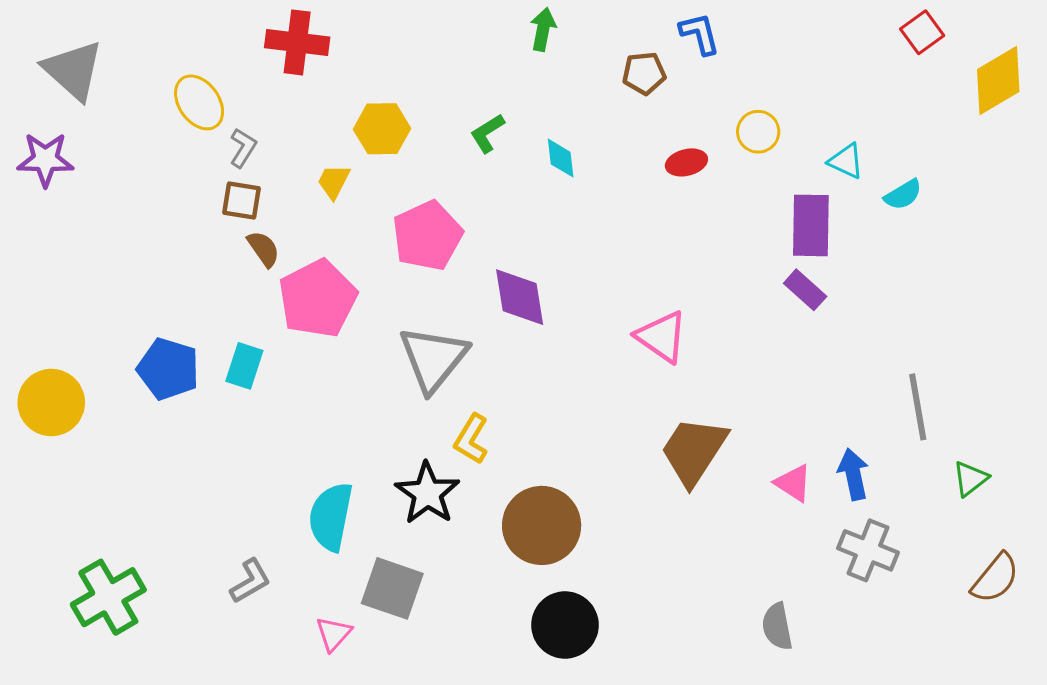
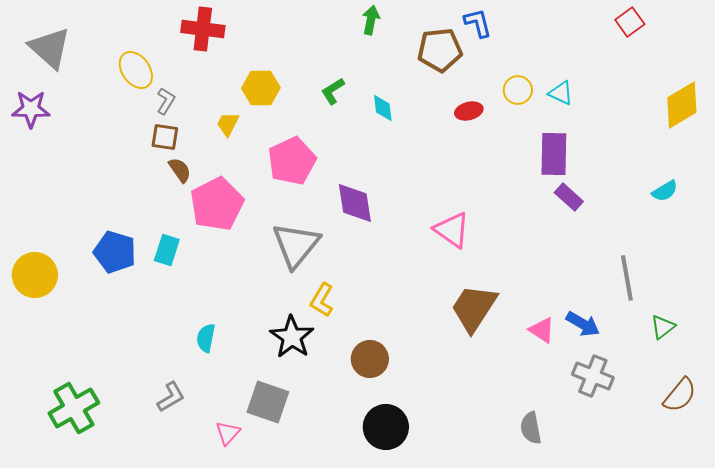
brown pentagon: (644, 73) -> (440, 50), size x1.5
yellow diamond: (998, 80) -> (682, 105), moved
cyan triangle: (846, 161) -> (561, 93), moved
cyan semicircle: (903, 195) -> (665, 191), moved
purple rectangle: (805, 290) -> (569, 197), moved
blue arrow: (853, 474) -> (583, 324), turned 132
cyan semicircle: (331, 517) -> (206, 338), moved, size x0.6
brown circle: (542, 525) -> (370, 359), size x0.7

